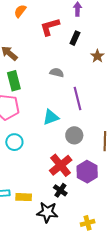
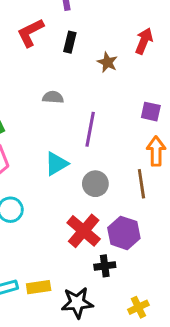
purple line: (78, 99) -> (90, 129), turned 35
black cross: (60, 190) -> (105, 266), moved, turned -32

